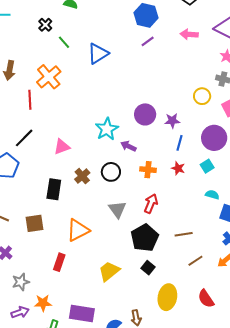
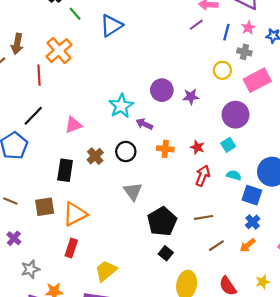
purple line: (148, 41) -> (196, 25), moved
blue line: (179, 143) -> (226, 32), moved
red arrow: (151, 204) -> (203, 176), moved
orange triangle: (78, 230) -> (75, 214), moved
yellow trapezoid: (109, 271) -> (106, 271), moved

